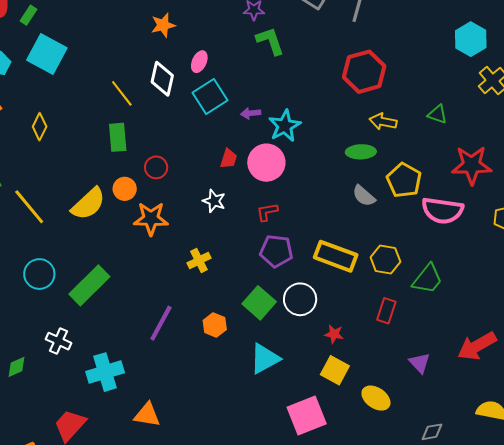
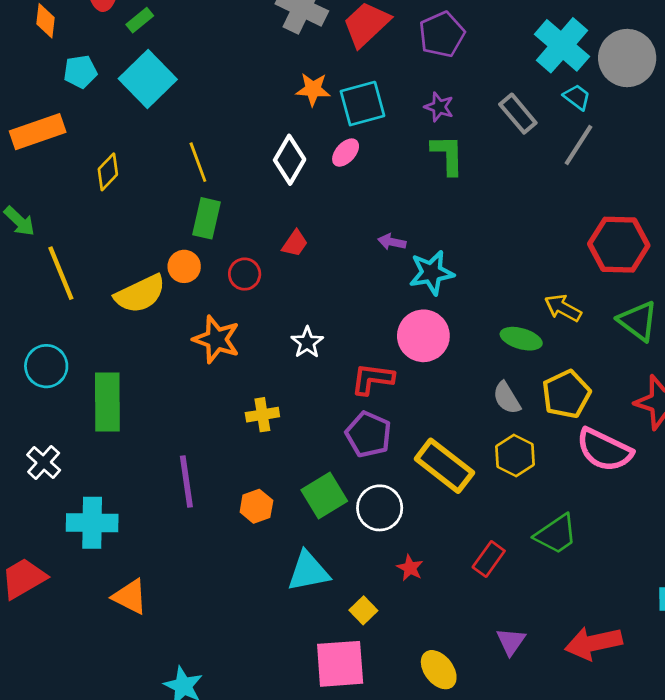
red hexagon: (364, 72) -> (619, 245), moved
yellow line: (122, 93) -> (198, 162), moved
cyan square: (210, 97) -> (362, 104), moved
green triangle: (437, 114) -> (638, 321), size x1.5
red trapezoid: (229, 159) -> (295, 243), moved
pink circle: (266, 163) -> (423, 336), moved
orange circle: (125, 189) -> (184, 266), moved
red L-shape: (267, 212) -> (372, 379), size x1.4
yellow hexagon: (385, 259) -> (515, 455), moved
green rectangle: (89, 285) -> (107, 402), turned -63
purple line: (161, 323) -> (186, 482), turned -54
yellow square: (335, 370) -> (363, 610), moved, size x0.7

